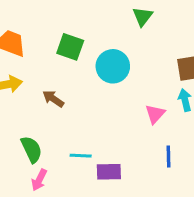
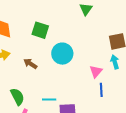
cyan circle: (113, 66) -> (62, 54), moved
blue line: (169, 157) -> (101, 90), moved

